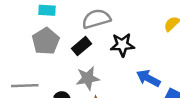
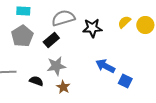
black star: (122, 45) -> (92, 28), moved

